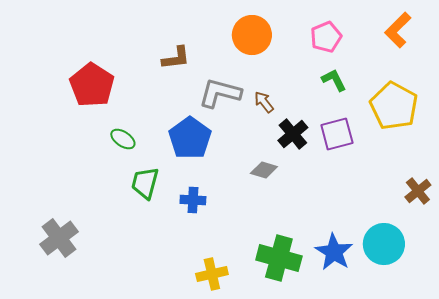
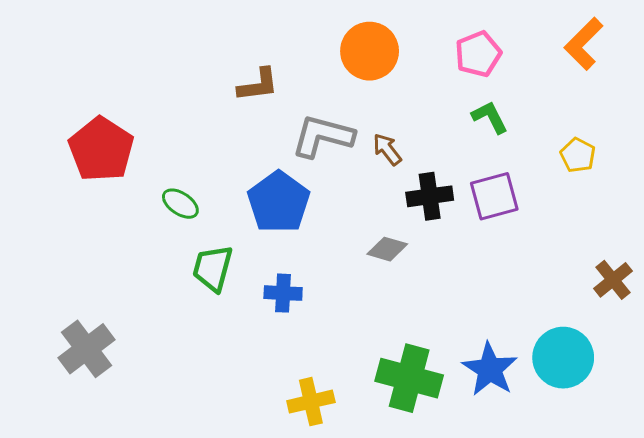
red pentagon: (92, 85) -> (101, 149), moved
yellow pentagon: (394, 106) -> (578, 155), size x0.5
black cross: (293, 134) -> (430, 196), turned 32

